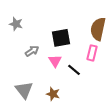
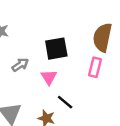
black line: (74, 70) -> (65, 102), moved

